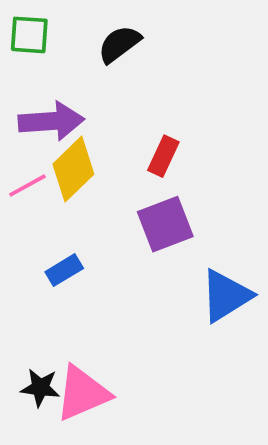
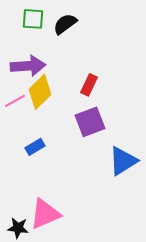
green square: (29, 35) -> (33, 19), moved
black star: (40, 388) -> (18, 228), moved

